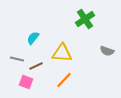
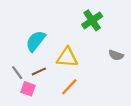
cyan semicircle: (33, 38) -> (36, 41), size x1.5
gray line: (17, 59) -> (17, 73), moved, turned 40

